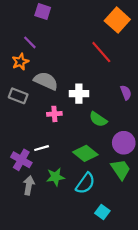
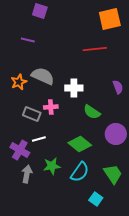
orange square: (117, 20) -> (110, 19), turned 35
purple line: (30, 42) -> (28, 40), turned -32
red line: (101, 52) -> (95, 49), turned -55
orange star: (20, 62) -> (19, 82), moved
gray rectangle: (18, 96) -> (32, 114), moved
green trapezoid: (121, 169) -> (113, 174), moved

